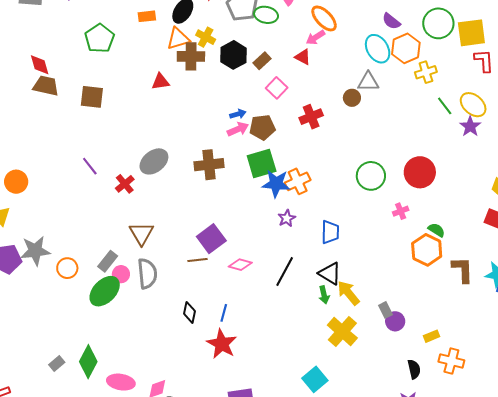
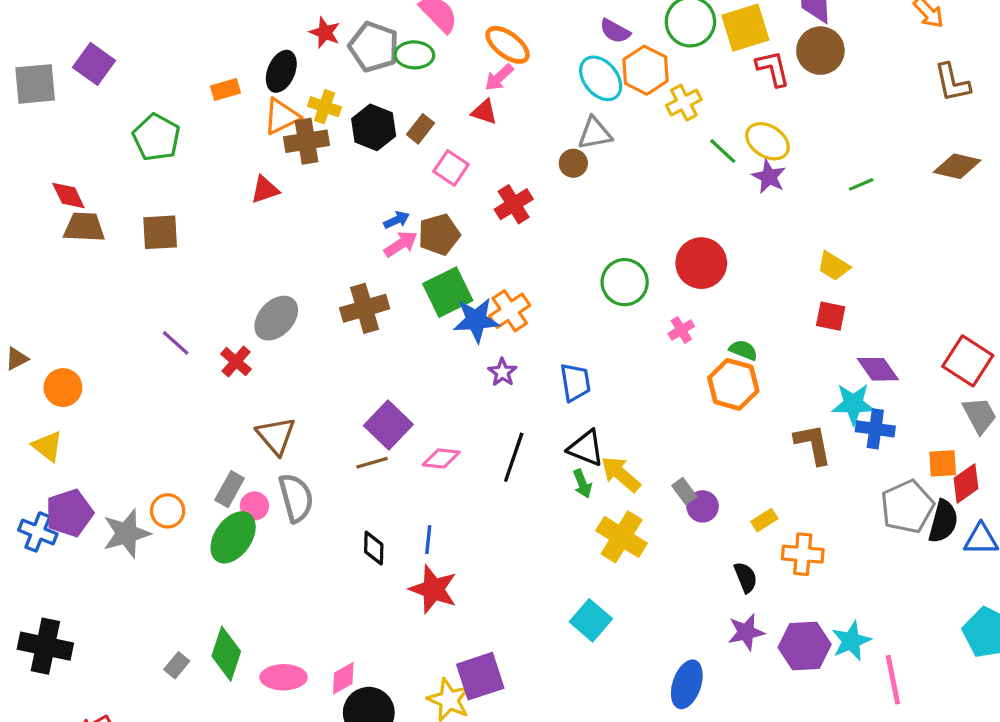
gray star: (35, 251) -> (127, 533), moved
brown L-shape: (462, 270) -> (813, 444), moved

